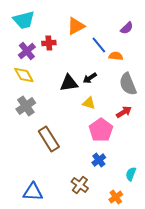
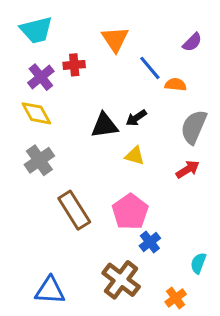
orange triangle: (76, 26) -> (115, 39), turned -36
gray semicircle: (128, 84) -> (194, 127), turned 45
pink pentagon: (101, 130) -> (130, 212), moved
brown cross: (80, 185) -> (121, 280), size x1.4

